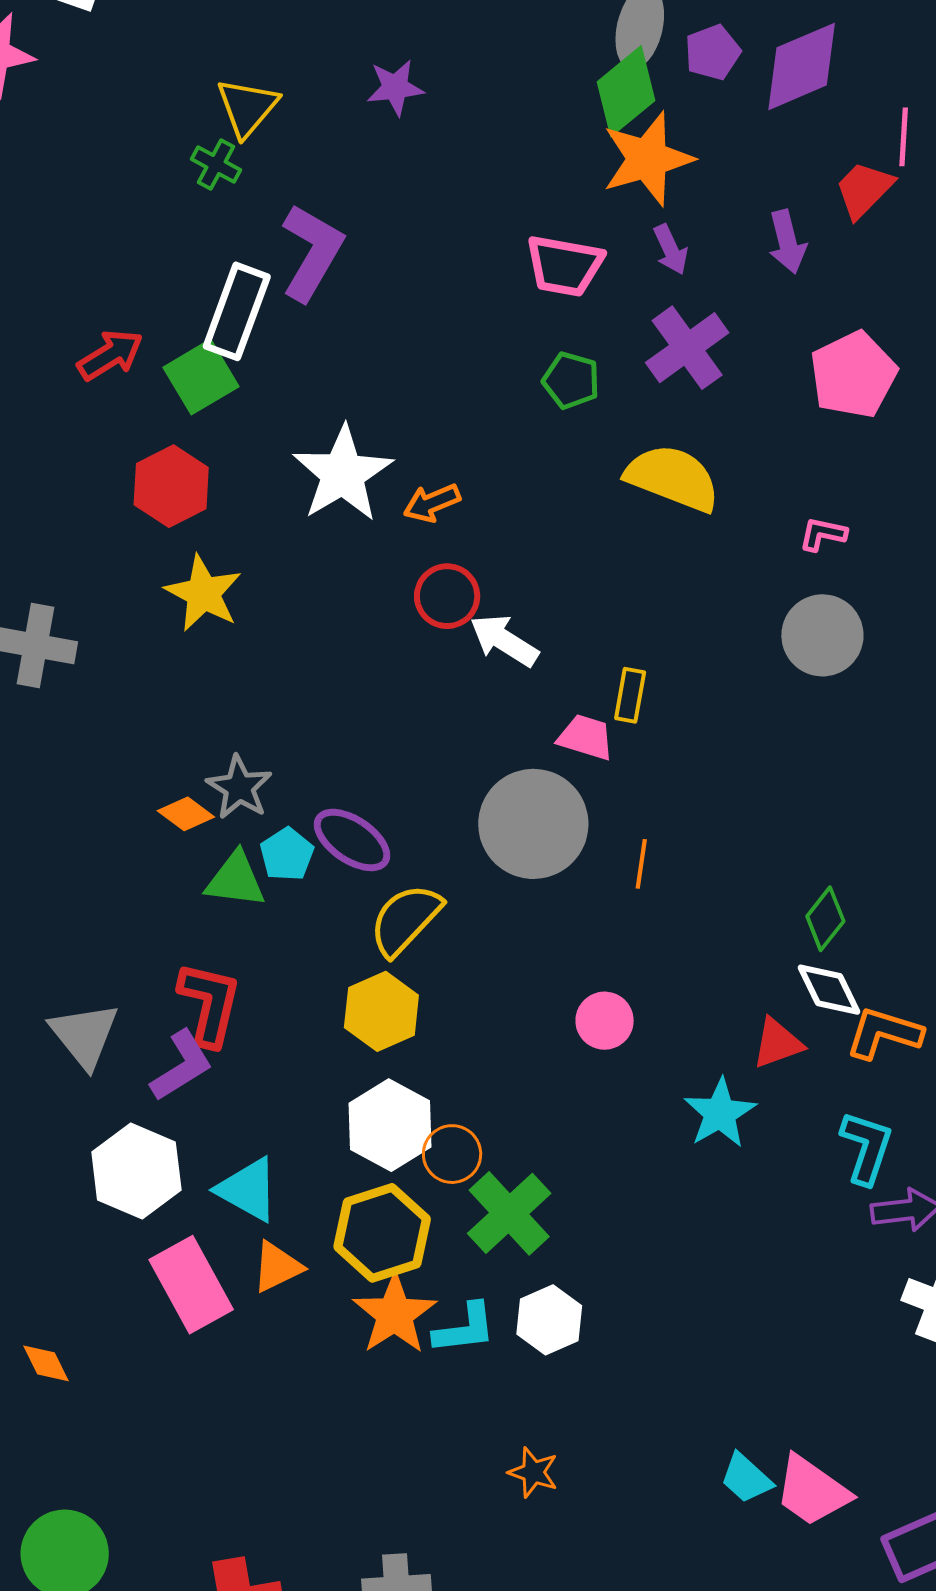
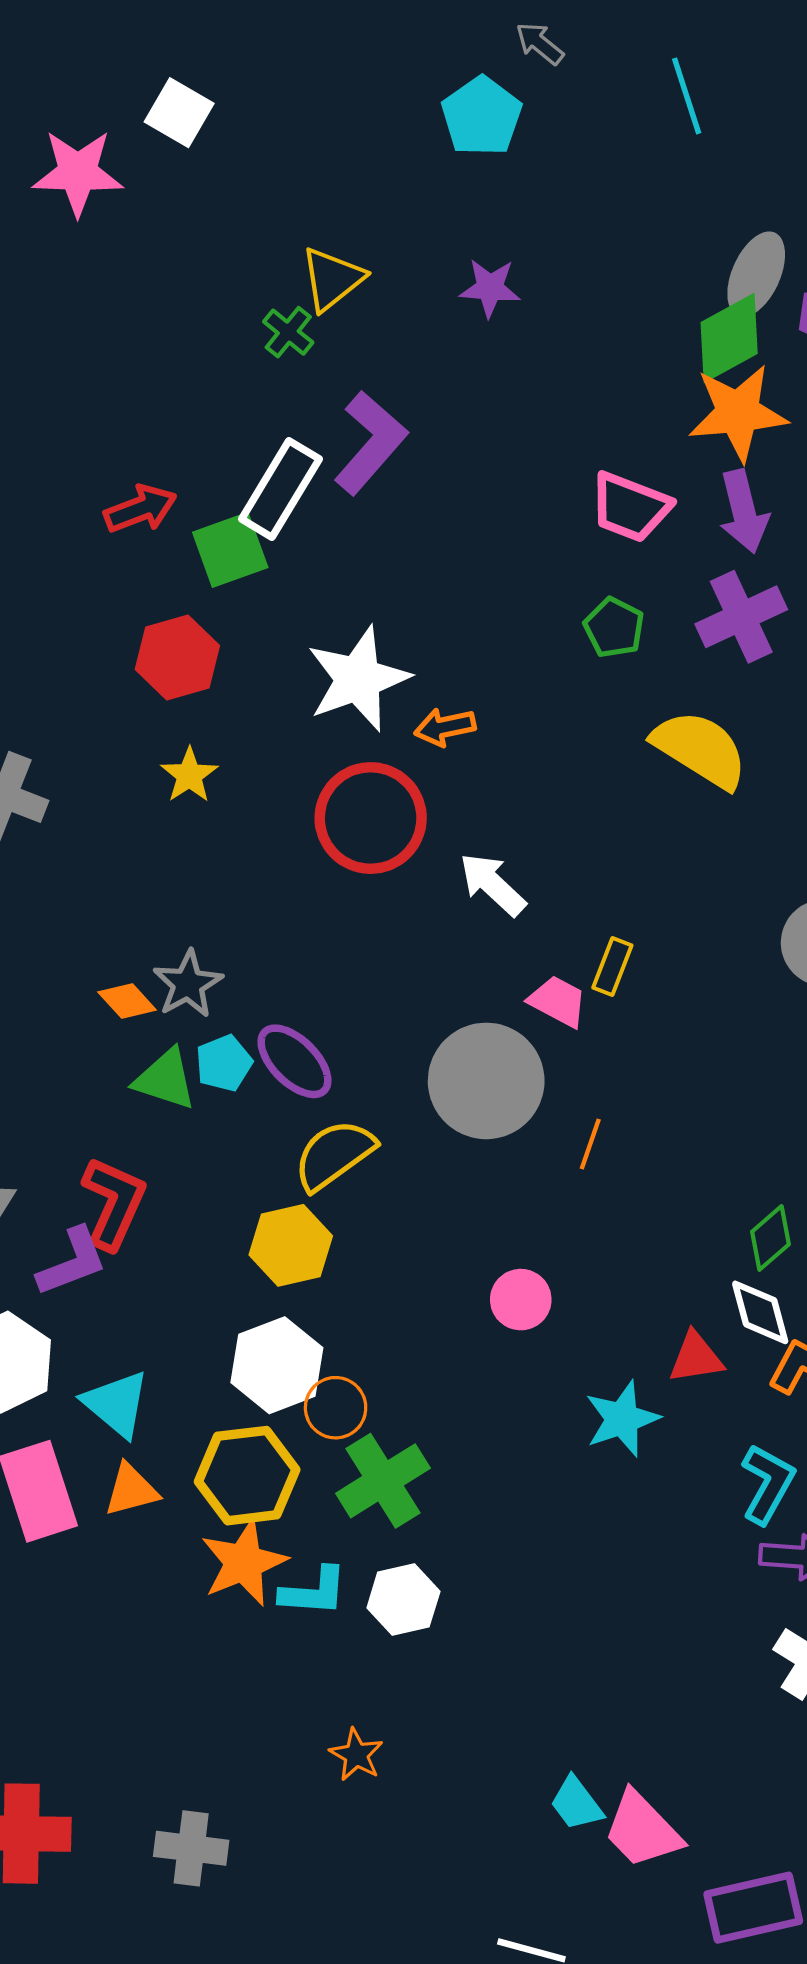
purple arrow: (671, 250) -> (744, 511), size x1.5
yellow star: (203, 593) -> (189, 775), size x0.7
red circle: (447, 596) -> (371, 818), moved, size x1.6

